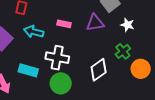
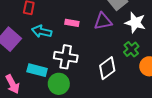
white star: (127, 25) -> (135, 23), size x1.5
green circle: (61, 83) -> (59, 84), moved

